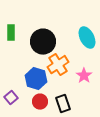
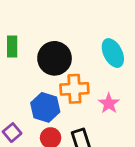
orange cross: (58, 65) -> (74, 89), turned 30

